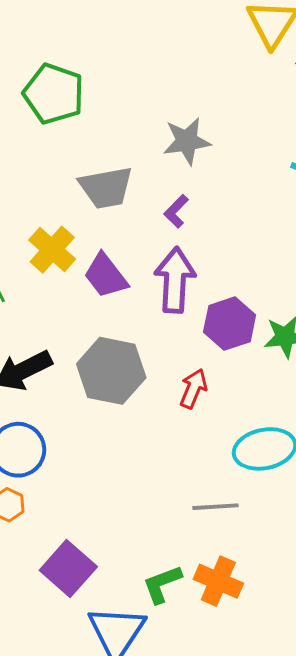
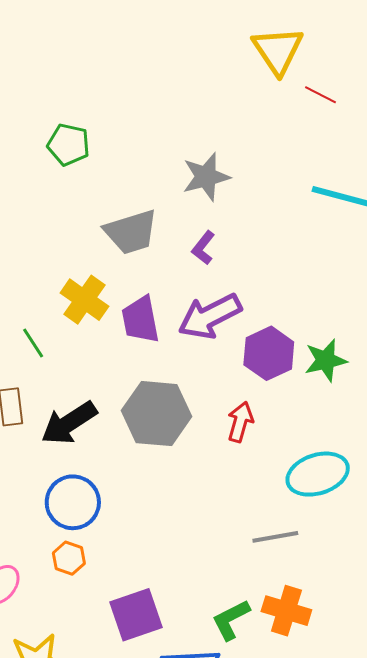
green pentagon: (54, 94) -> (69, 145), size x0.7
purple trapezoid: (106, 276) -> (140, 320), turned 33
purple arrow: (175, 280) -> (210, 316), turned -114
purple square: (68, 569) -> (136, 615), turned 36

